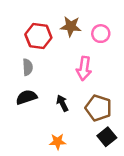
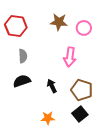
red hexagon: (38, 36) -> (16, 26), moved
black square: (107, 137) -> (80, 114), moved

